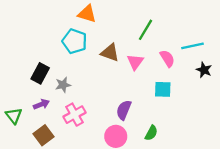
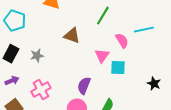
cyan pentagon: (74, 41) -> (15, 21), moved
pink triangle: (135, 62) -> (102, 56), moved
black star: (204, 70) -> (154, 84), moved
gray star: (63, 85) -> (37, 56), moved

